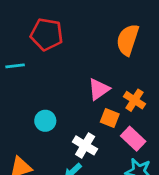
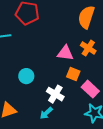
pink triangle: (99, 89) -> (65, 53), turned 42
orange cross: (134, 100) -> (88, 48), moved

